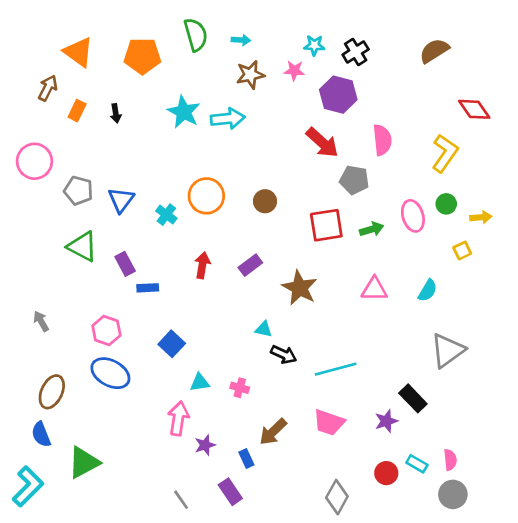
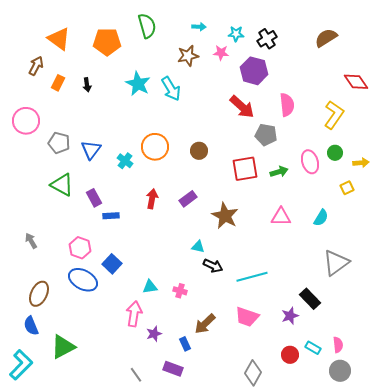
cyan arrow: (241, 40) -> (199, 27), moved
cyan arrow: (228, 119) -> (171, 89), turned 65
blue square: (172, 344) -> (112, 264), moved
purple rectangle: (230, 492) -> (173, 369), turned -36

